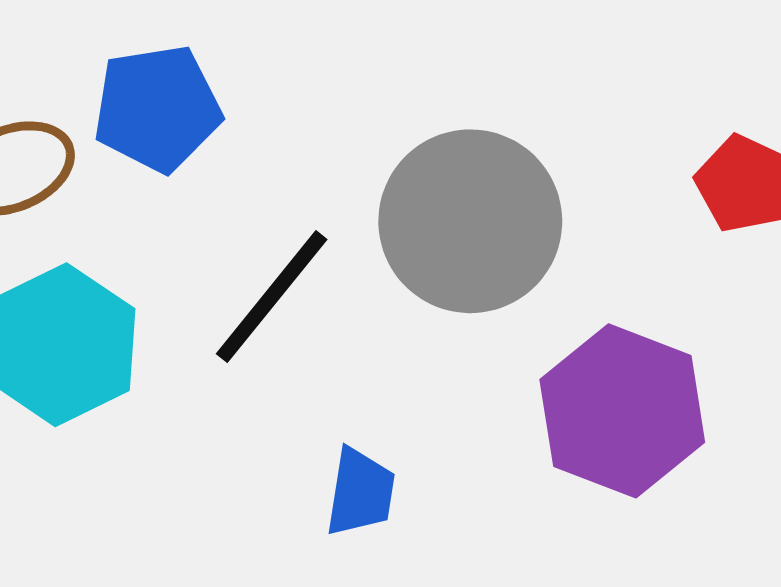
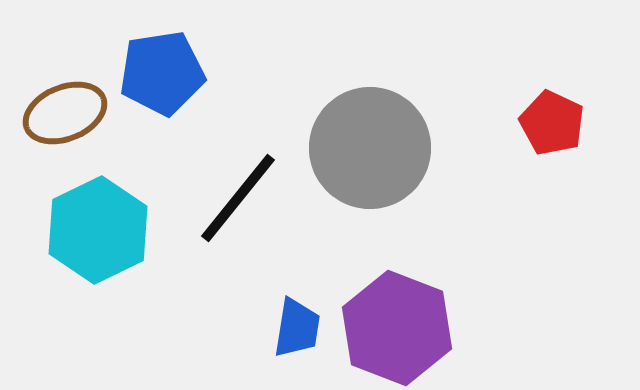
purple hexagon: (622, 411) -> (397, 328), moved

